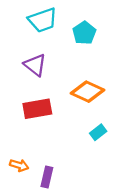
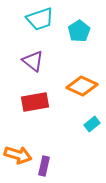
orange arrow: (19, 165) -> (18, 155), size x1.5

